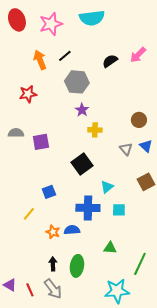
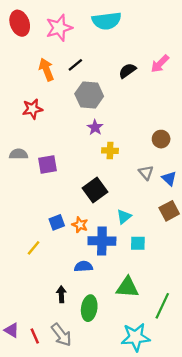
blue triangle: (146, 146) -> (169, 178), moved
orange star: (53, 232) -> (80, 225), moved
green triangle: (110, 248) -> (127, 287), size x1.5
black arrow: (53, 264) -> (61, 294), moved

